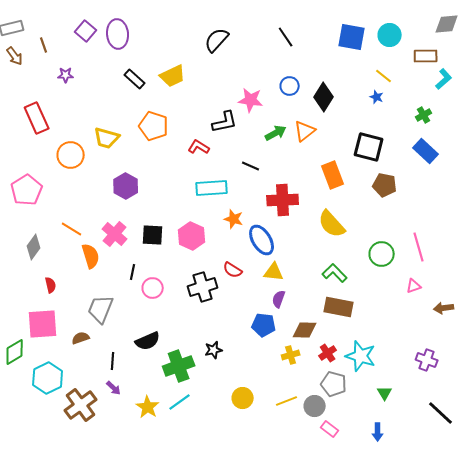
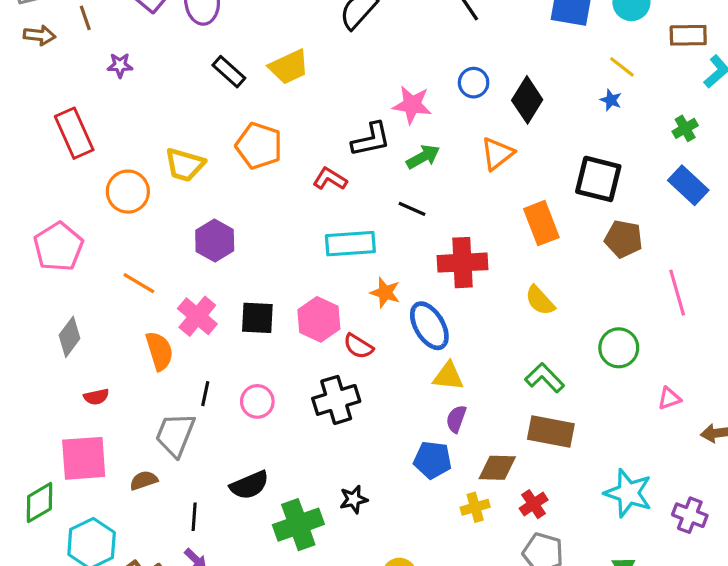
brown arrow: (15, 56) -> (39, 35), turned -48
green arrow: (276, 133) -> (423, 157), moved
yellow semicircle: (332, 224) -> (540, 300), size x0.7
orange line: (72, 229) -> (139, 283), moved
pink line: (419, 247) -> (677, 293), moved
red semicircle: (233, 270) -> (358, 346), moved
black line: (133, 272) -> (205, 394), moved
red semicircle: (51, 285) -> (96, 397), turned 91
cyan star: (361, 356) -> (628, 493), moved

